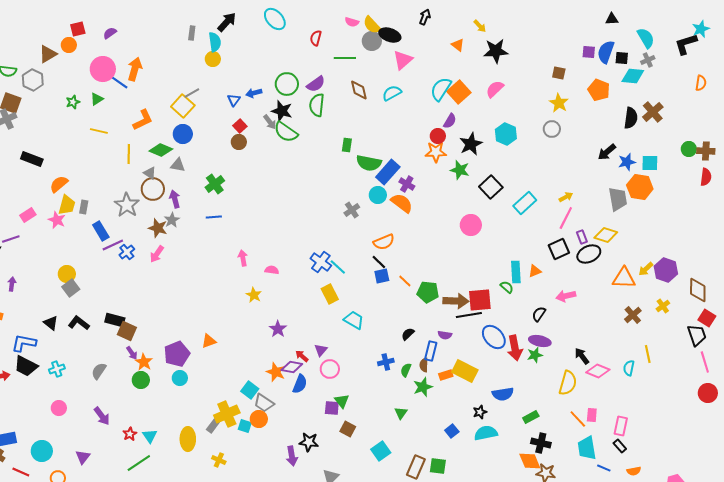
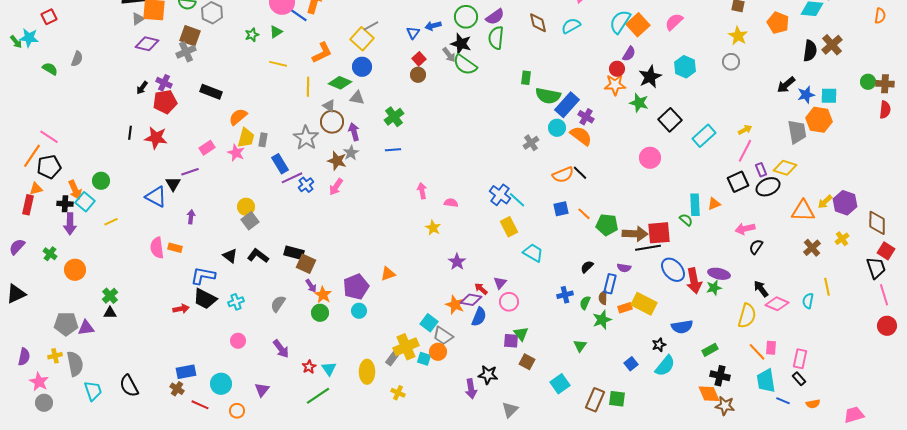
black line: (379, 262) -> (580, 173), moved
black semicircle: (539, 314) -> (756, 247), moved
cyan semicircle: (486, 433) -> (665, 366), turned 140

